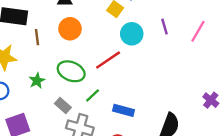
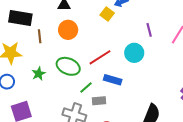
cyan circle: (132, 34) -> (134, 53), moved
gray rectangle: (63, 105) -> (99, 101), moved, turned -48
blue rectangle: (123, 110) -> (113, 80), moved

